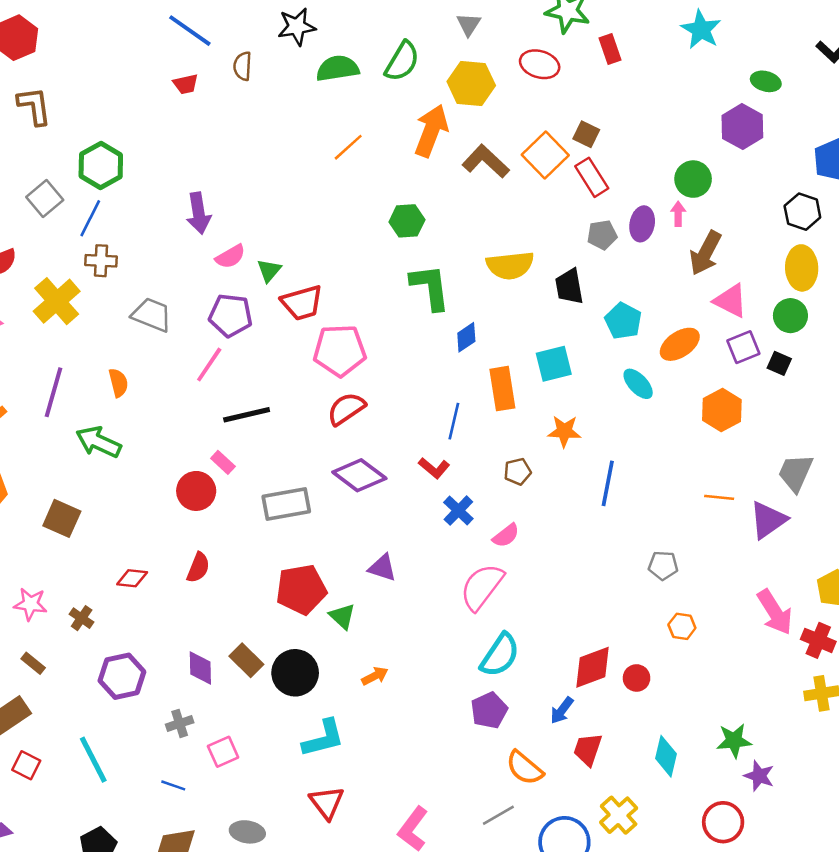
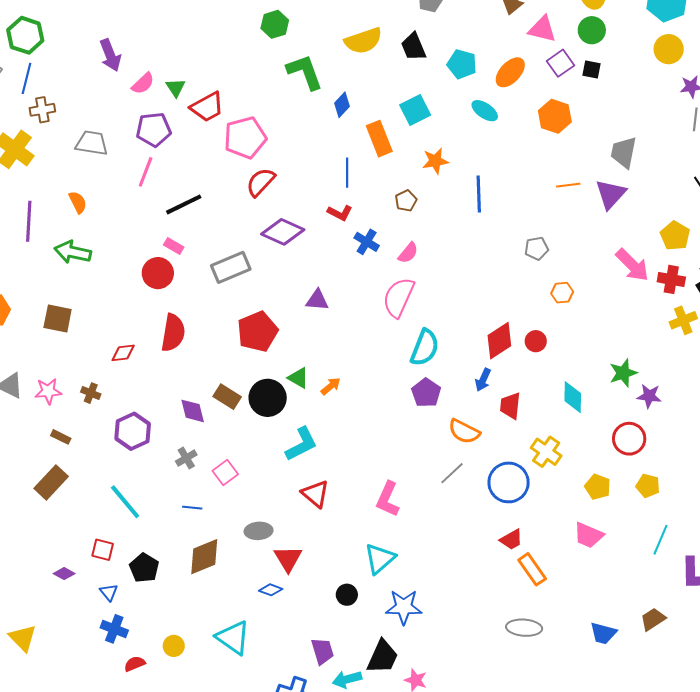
red semicircle: (198, 568) -> (173, 333), size x1.5
green triangle: (342, 616) -> (298, 378), moved
red square: (26, 765) -> (103, 550), moved

